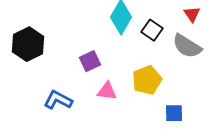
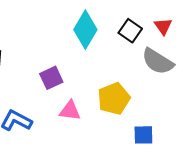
black square: (152, 30) -> (130, 31), moved

